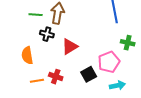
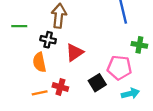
green line: (36, 15) -> (19, 26), moved
orange semicircle: (27, 55) -> (39, 62), moved
pink pentagon: (109, 62) -> (119, 68), turned 30

